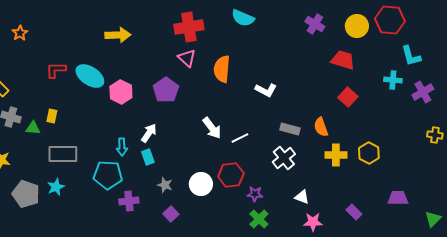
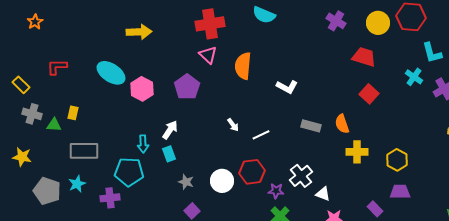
orange star: (20, 33) -> (35, 22), moved
red L-shape: (56, 70) -> (57, 67), moved
cyan cross: (393, 80) -> (414, 77), turned 30
white arrow: (212, 128) -> (233, 125), size x0.6
yellow hexagon: (369, 153) -> (397, 160), moved
white cross: (284, 158) -> (301, 176), moved
purple trapezoid: (398, 198) -> (400, 192), moved
purple cross: (129, 201) -> (110, 198), moved

